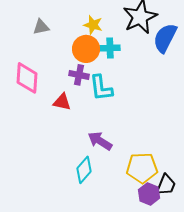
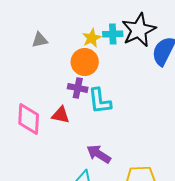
yellow star: (93, 25) -> (92, 38), turned 30
cyan cross: (110, 48) -> (113, 34), moved
pink diamond: (27, 78) -> (29, 119), moved

